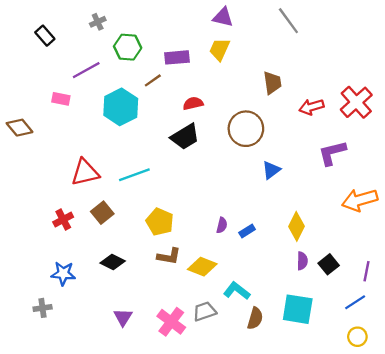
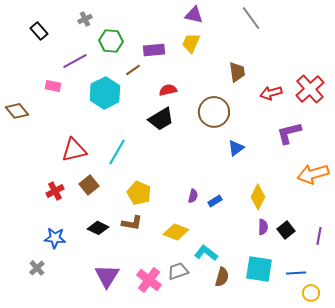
cyan line: (134, 175) -> (117, 152), turned -40
brown L-shape: (169, 256) -> (132, 223), moved
blue line: (355, 302) -> (296, 273), moved, turned 30
gray cross: (43, 308) -> (37, 268), turned -35
purple triangle: (123, 317) -> (107, 276), size x1.5

